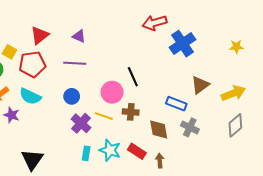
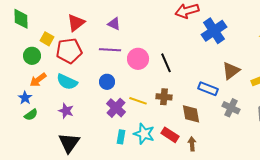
pink circle: (112, 92) -> (138, 59), moved
purple star: (12, 115) -> (66, 111), moved
gray cross: (190, 127) -> (231, 108), moved

